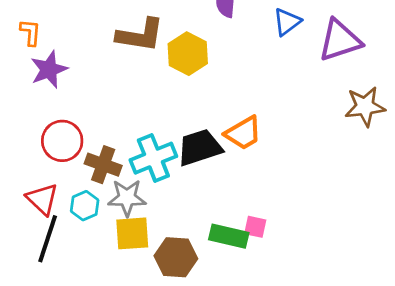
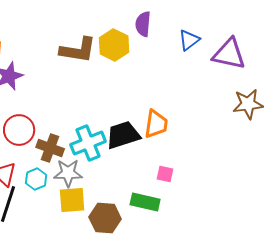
purple triangle: (340, 40) -> (229, 54), turned 30
yellow hexagon: (188, 54) -> (114, 45), moved
orange trapezoid: (243, 133) -> (156, 124), turned -52
pink square: (255, 227) -> (165, 174), moved

